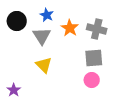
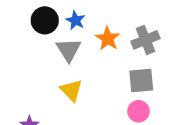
black circle: (17, 21) -> (45, 20), moved
gray cross: (97, 29) -> (145, 40), turned -36

